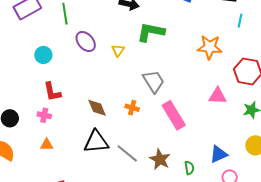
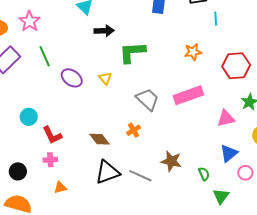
orange star: (210, 47) -> (193, 52), size x0.7
cyan circle: (43, 55) -> (29, 117), moved
pink triangle: (218, 96) -> (226, 118), moved
orange cross: (132, 108) -> (134, 130), turned -32
pink rectangle: (174, 115) -> (188, 95), moved, turned -64
brown star: (160, 159) -> (171, 161), moved

